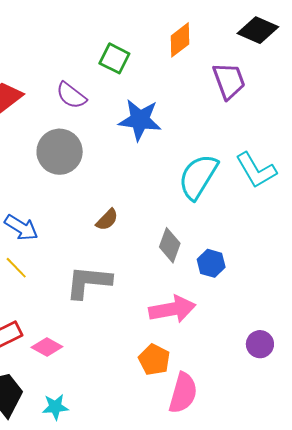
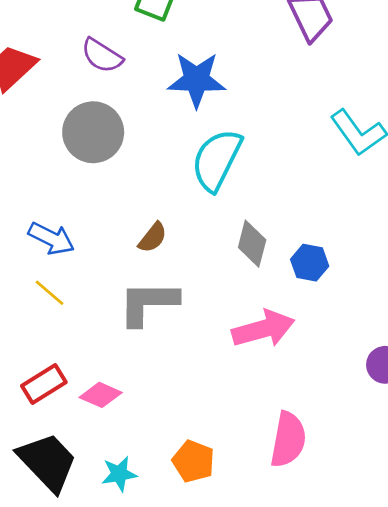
cyan semicircle: (198, 177) -> (217, 160), moved
brown semicircle: (107, 220) -> (153, 238), moved
orange pentagon: (154, 360) -> (193, 461), moved

